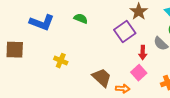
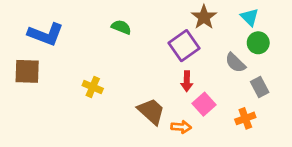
blue L-shape: (42, 23) -> (46, 34), moved
red arrow: (143, 53) -> (187, 81), moved

